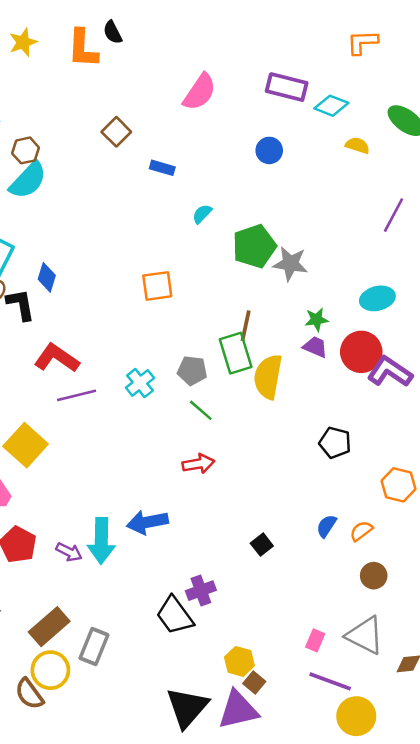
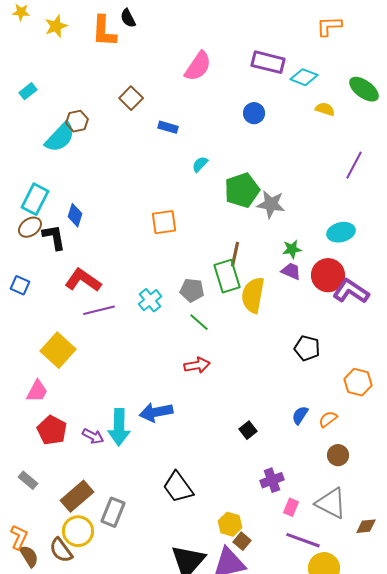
brown hexagon: (26, 150) -> (77, 121), moved
purple cross: (201, 591) -> (272, 480), moved

